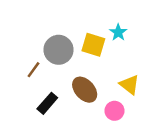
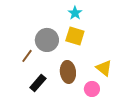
cyan star: (118, 32) -> (75, 13), moved
brown ellipse: (85, 90) -> (68, 72), turned 35

